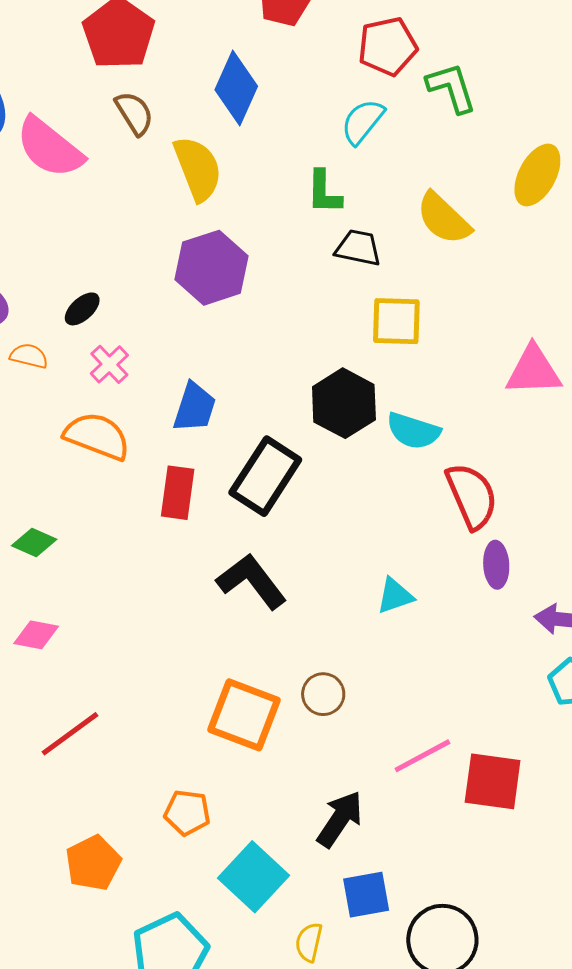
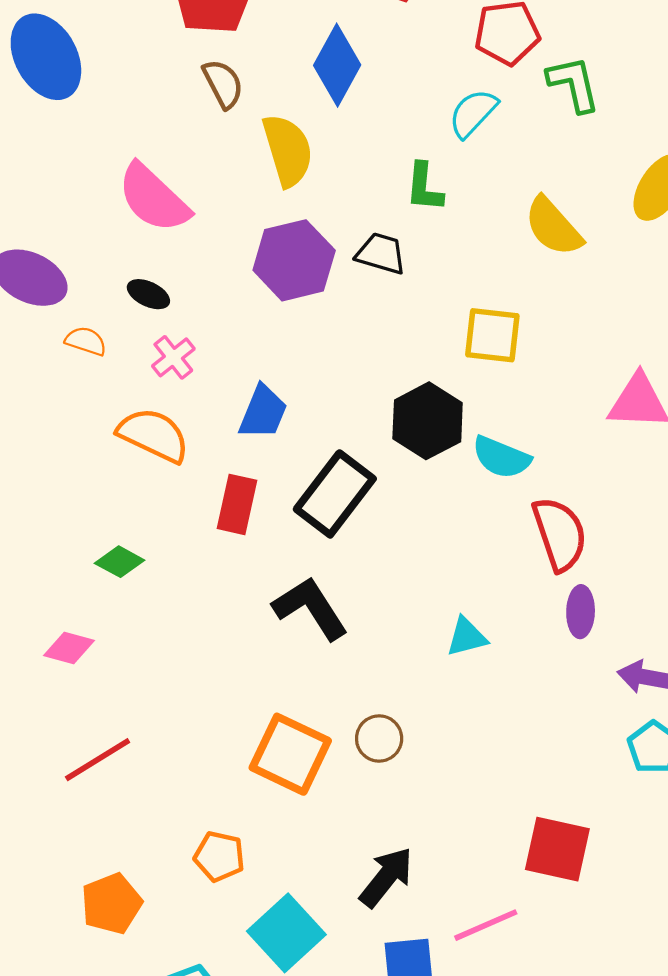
pink semicircle: (50, 148) -> (153, 198), moved
black trapezoid: (358, 248) -> (381, 253), moved
black ellipse: (82, 309) -> (148, 294), turned 63
green diamond: (34, 542) -> (120, 562), moved
pink line: (422, 756) -> (486, 925), moved

